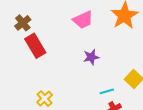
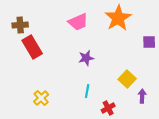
brown cross: (23, 23) -> (20, 25), turned 35
cyan line: (107, 91) -> (87, 91), moved, turned -64

